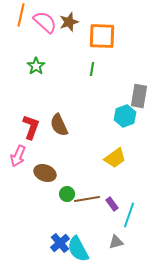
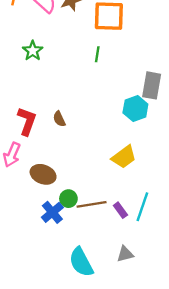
brown semicircle: (59, 125) -> (59, 119), size x0.6
cyan line: (129, 215) -> (142, 207), moved
blue cross: (60, 243) -> (52, 212), moved

